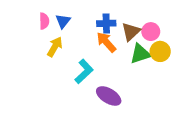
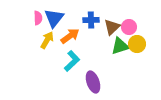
blue triangle: (63, 21) -> (54, 18), size x1.5
orange arrow: (106, 42) -> (70, 36), moved, turned 96
purple ellipse: (109, 96) -> (93, 82), turned 40

